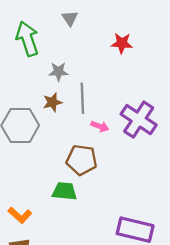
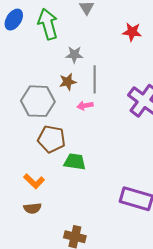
pink arrow: (100, 126) -> (85, 106), moved, turned 147
brown pentagon: (82, 160) -> (51, 139), moved

